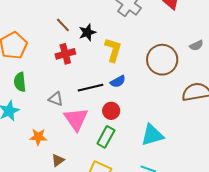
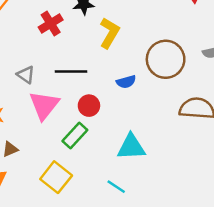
red cross: (65, 54) -> (51, 24), turned -30
blue semicircle: (118, 81) -> (126, 82), moved

